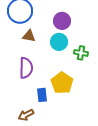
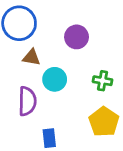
cyan circle: (59, 42) -> (55, 79), moved
yellow pentagon: (62, 83) -> (104, 122), moved

